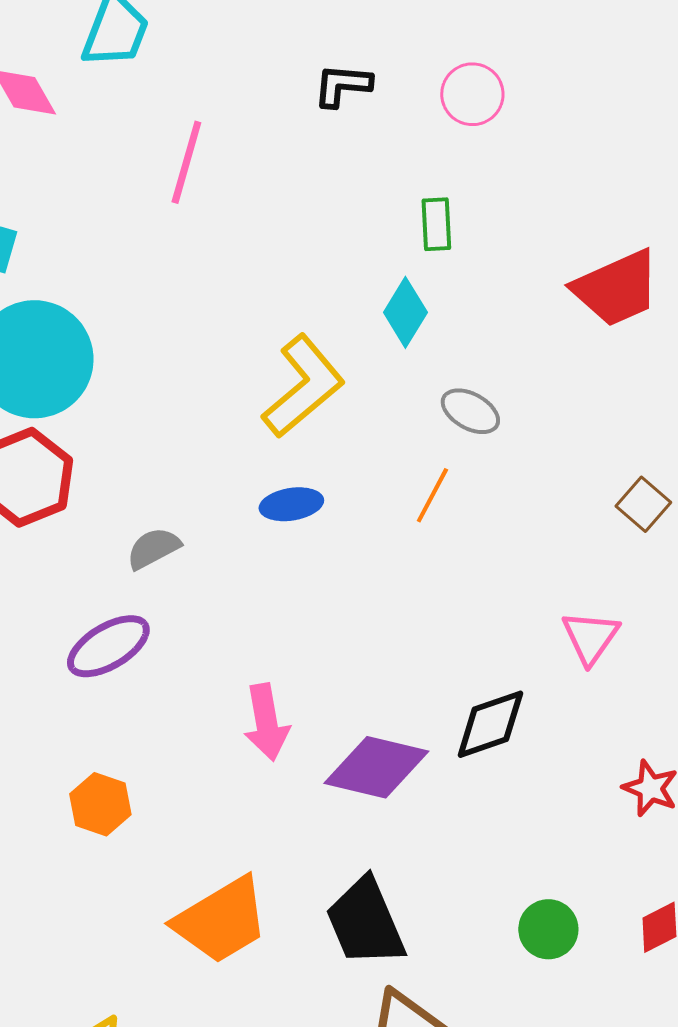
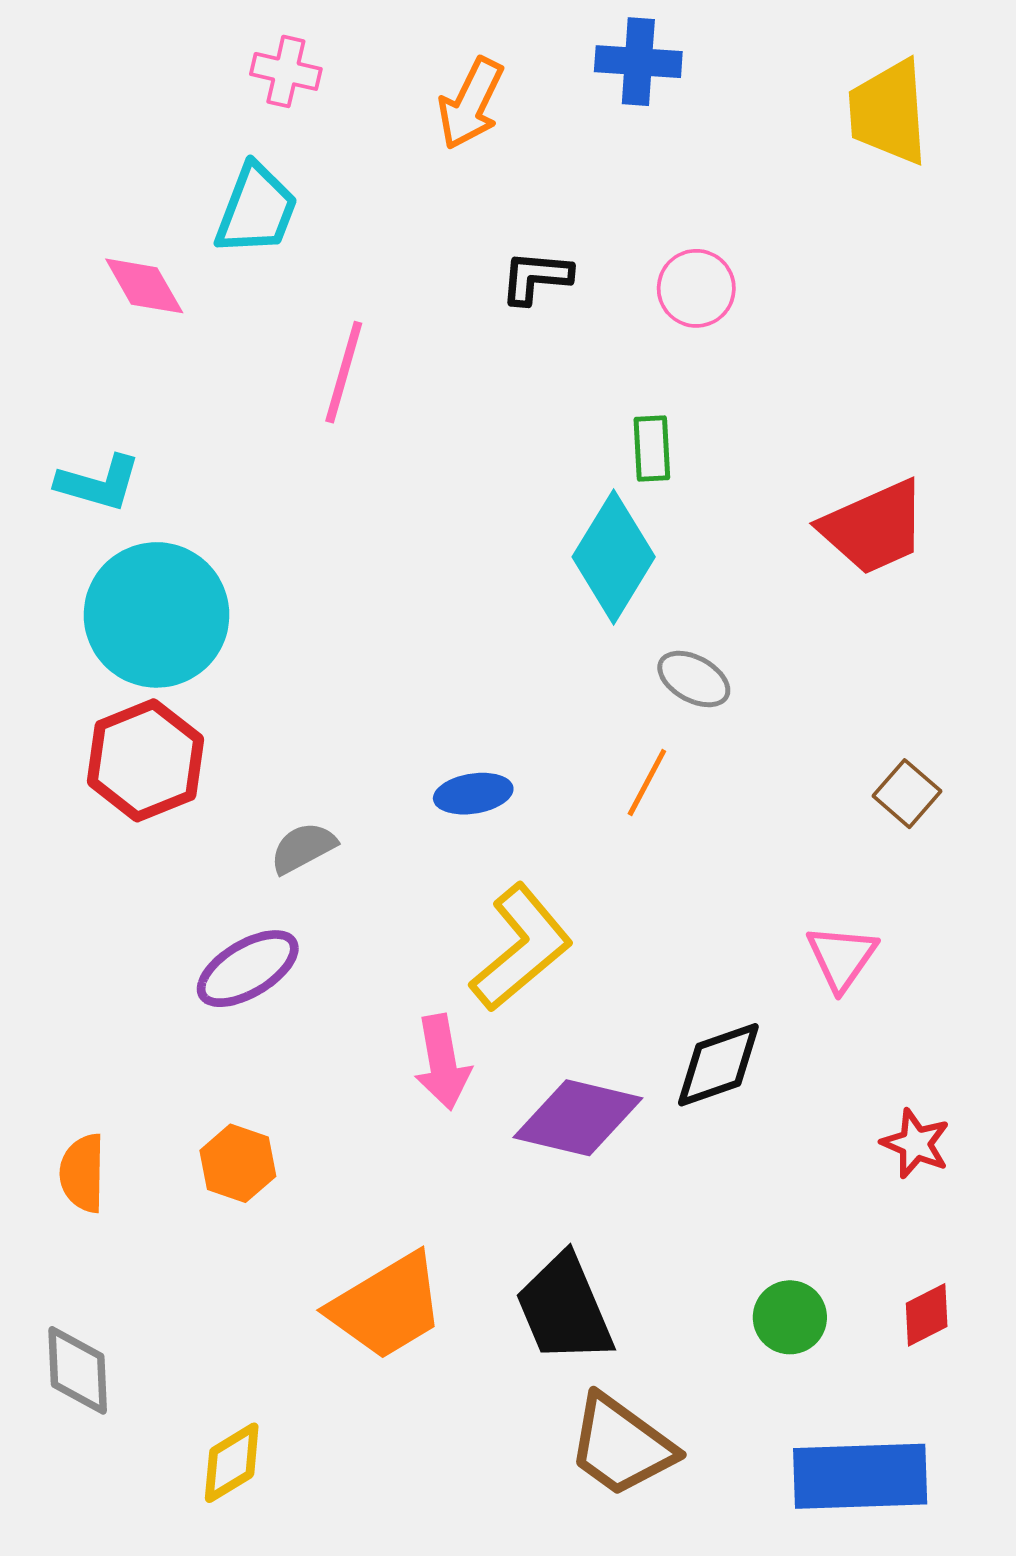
cyan diamond: (405, 312) -> (614, 557), size x1.5
yellow L-shape: (303, 386) -> (521, 948), moved

